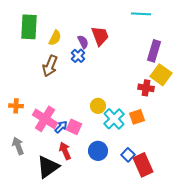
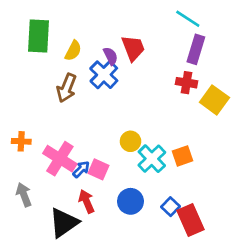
cyan line: (141, 14) -> (188, 19), turned 30
purple rectangle: (154, 51) -> (196, 49), moved
blue cross: (78, 56) -> (104, 75), size x1.5
red cross: (146, 88) -> (186, 83), moved

